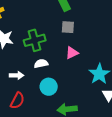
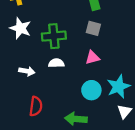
cyan circle: (49, 87) -> (91, 90), moved
red semicircle: (17, 101) -> (36, 106), moved, turned -30

